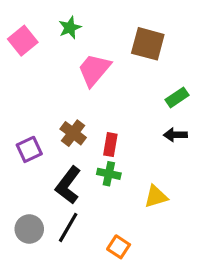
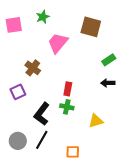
pink square: (23, 41) -> (14, 25), turned 30
brown cross: (73, 133) -> (33, 68), moved
orange square: (119, 247) -> (73, 152), turned -32

